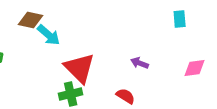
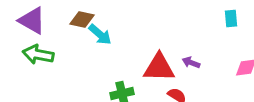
red triangle: (80, 68) -> (159, 68), moved, turned -44

